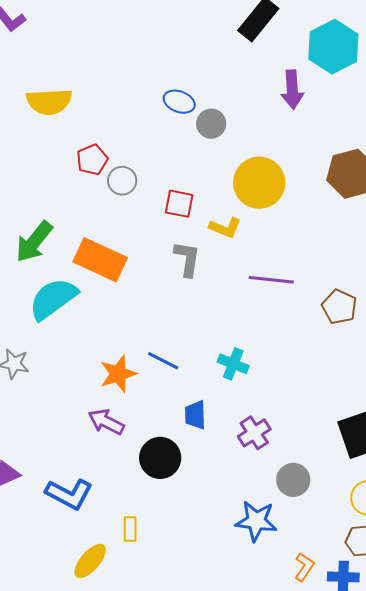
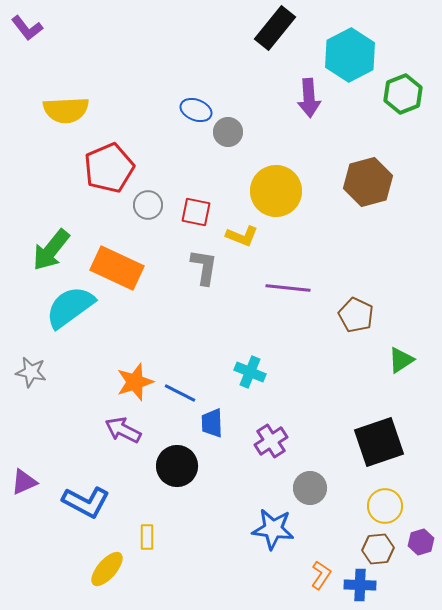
red pentagon: (92, 160) -> (109, 168), size x1.6
gray circle: (122, 181) -> (148, 205), moved
blue line: (163, 361) -> (180, 393), moved

